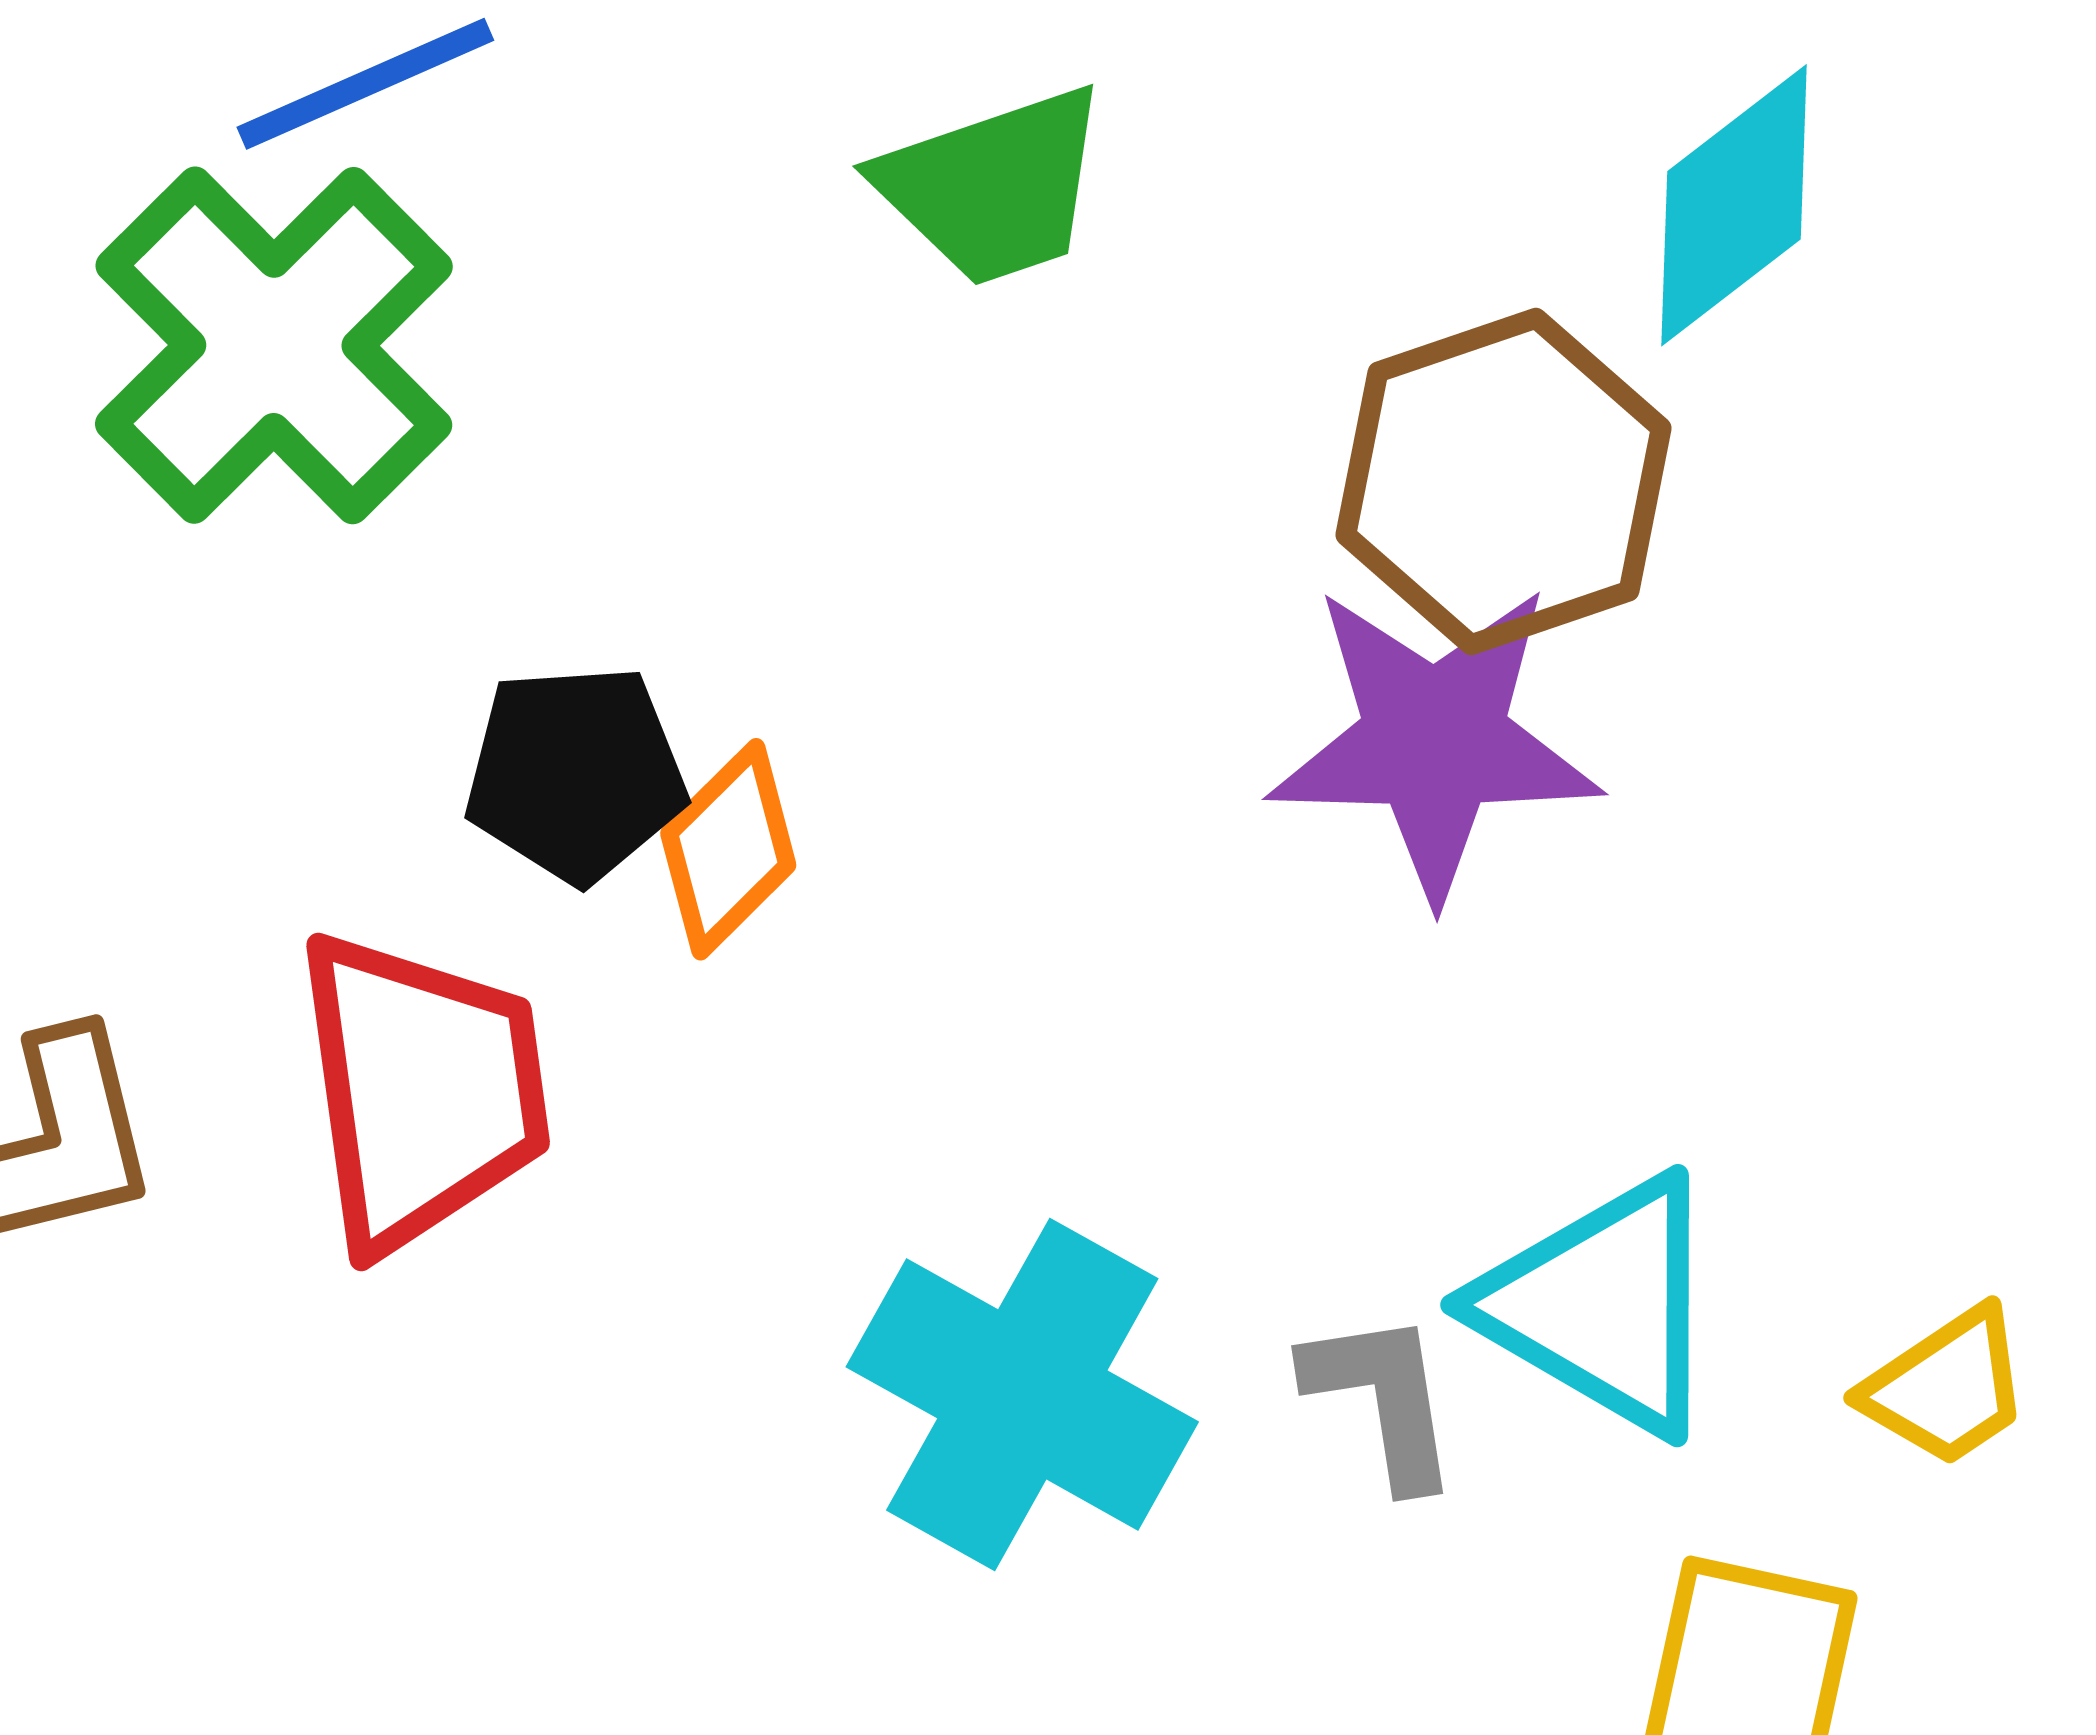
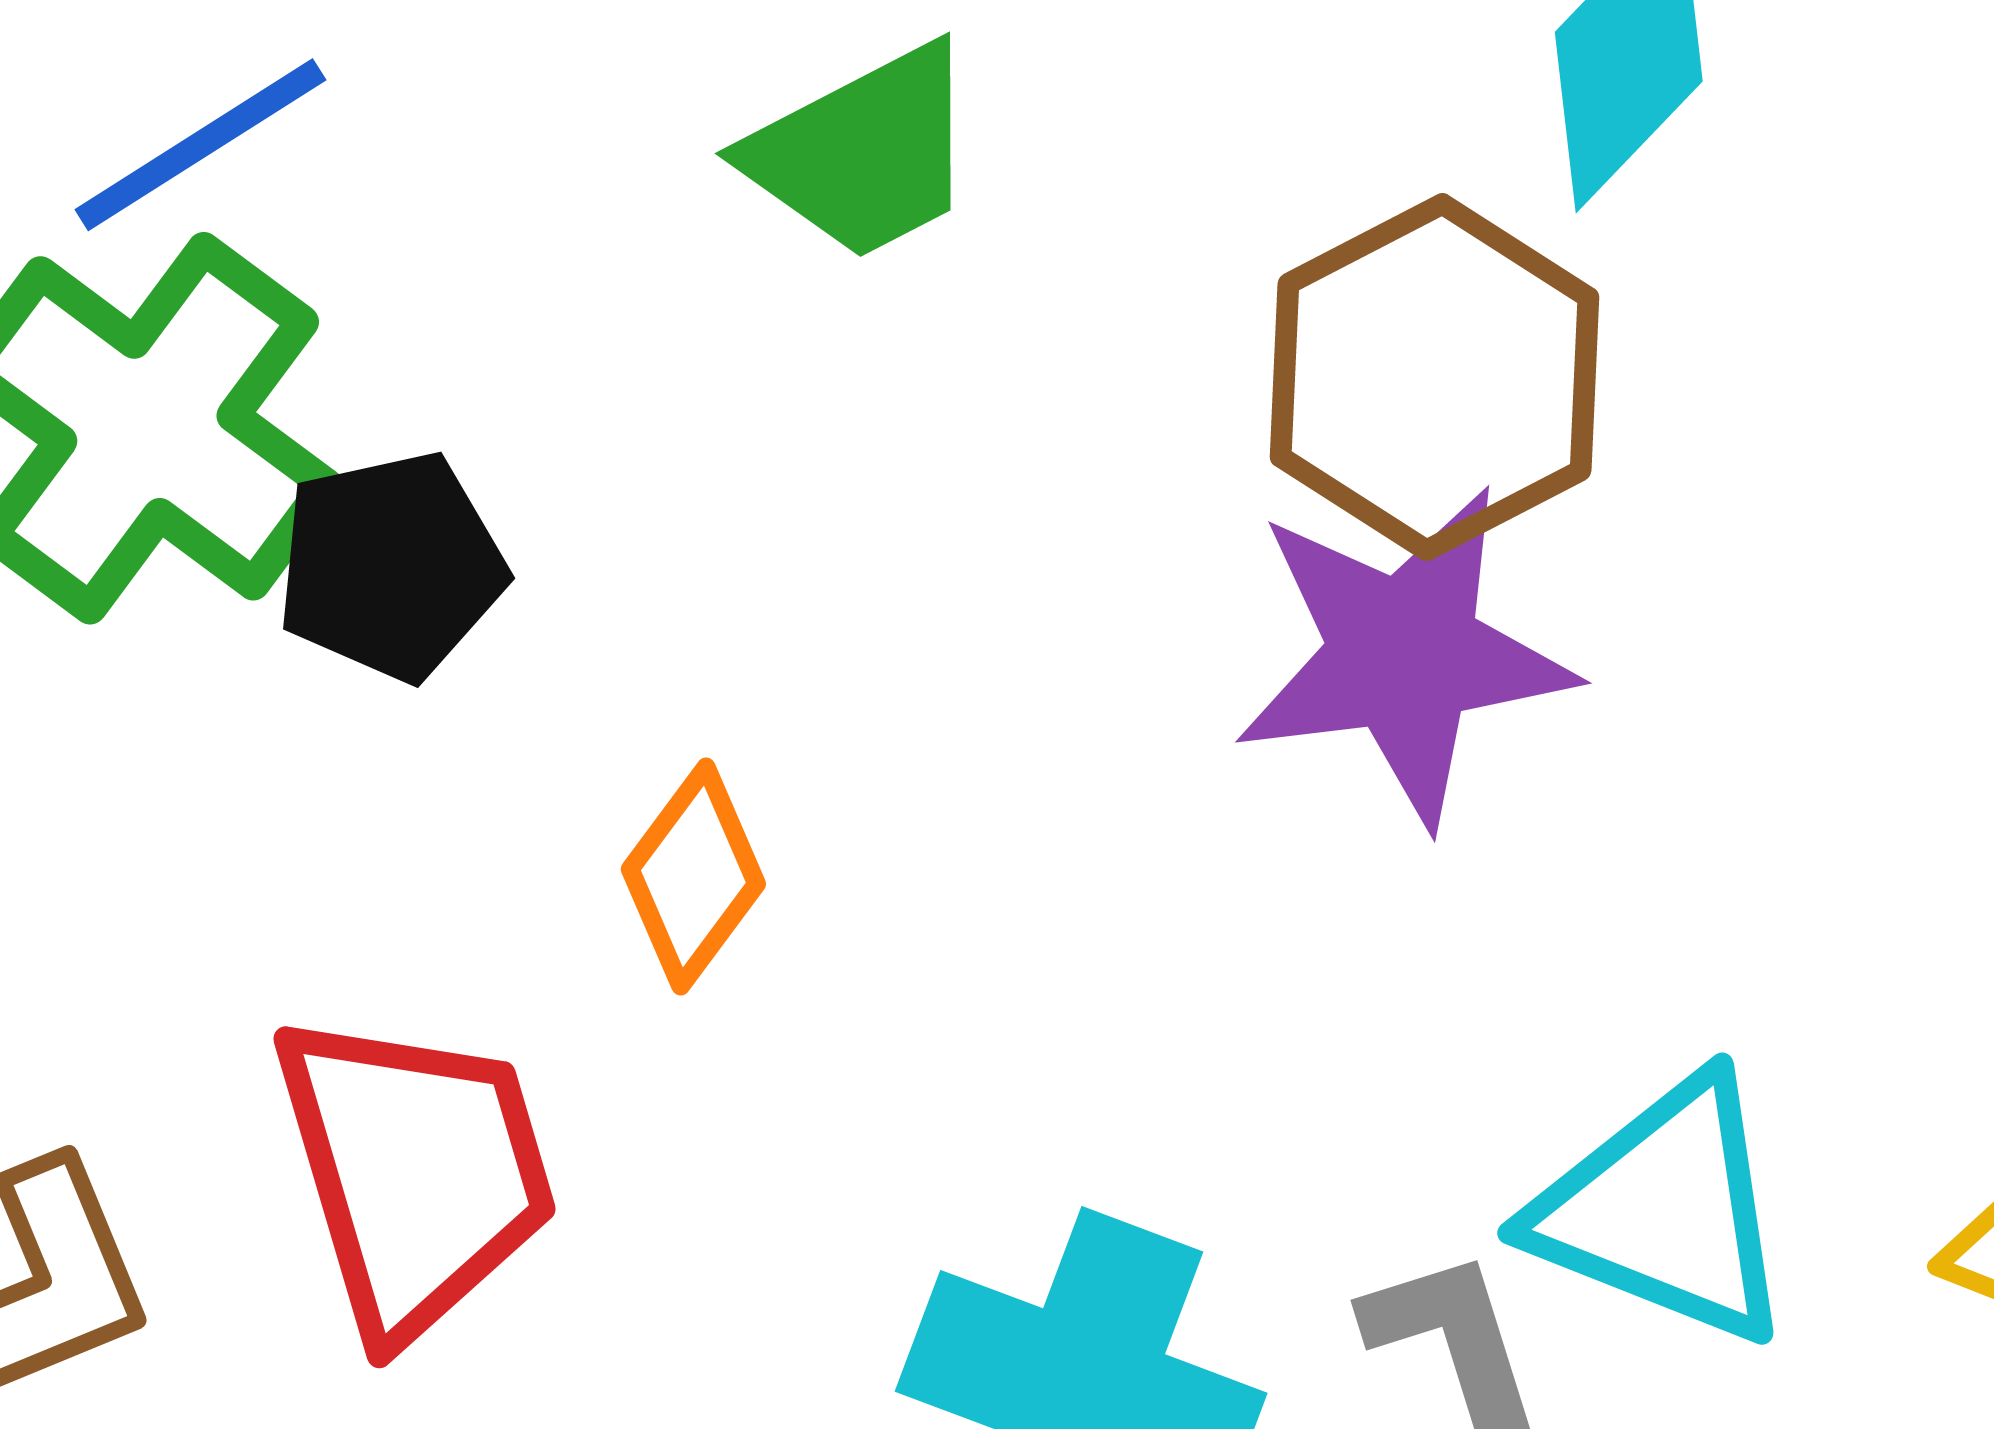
black pentagon: (576, 774) -> (391, 566), moved

